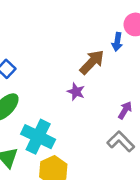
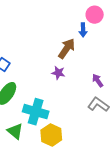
purple arrow: (125, 110) -> (98, 81), turned -56

